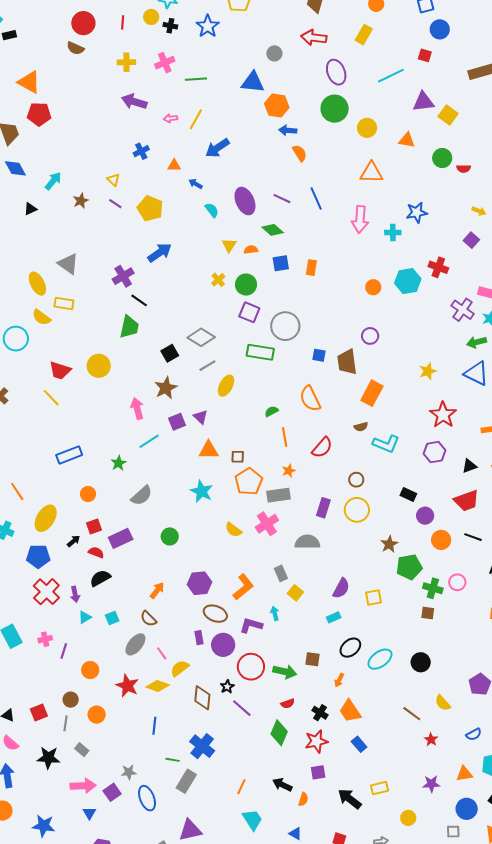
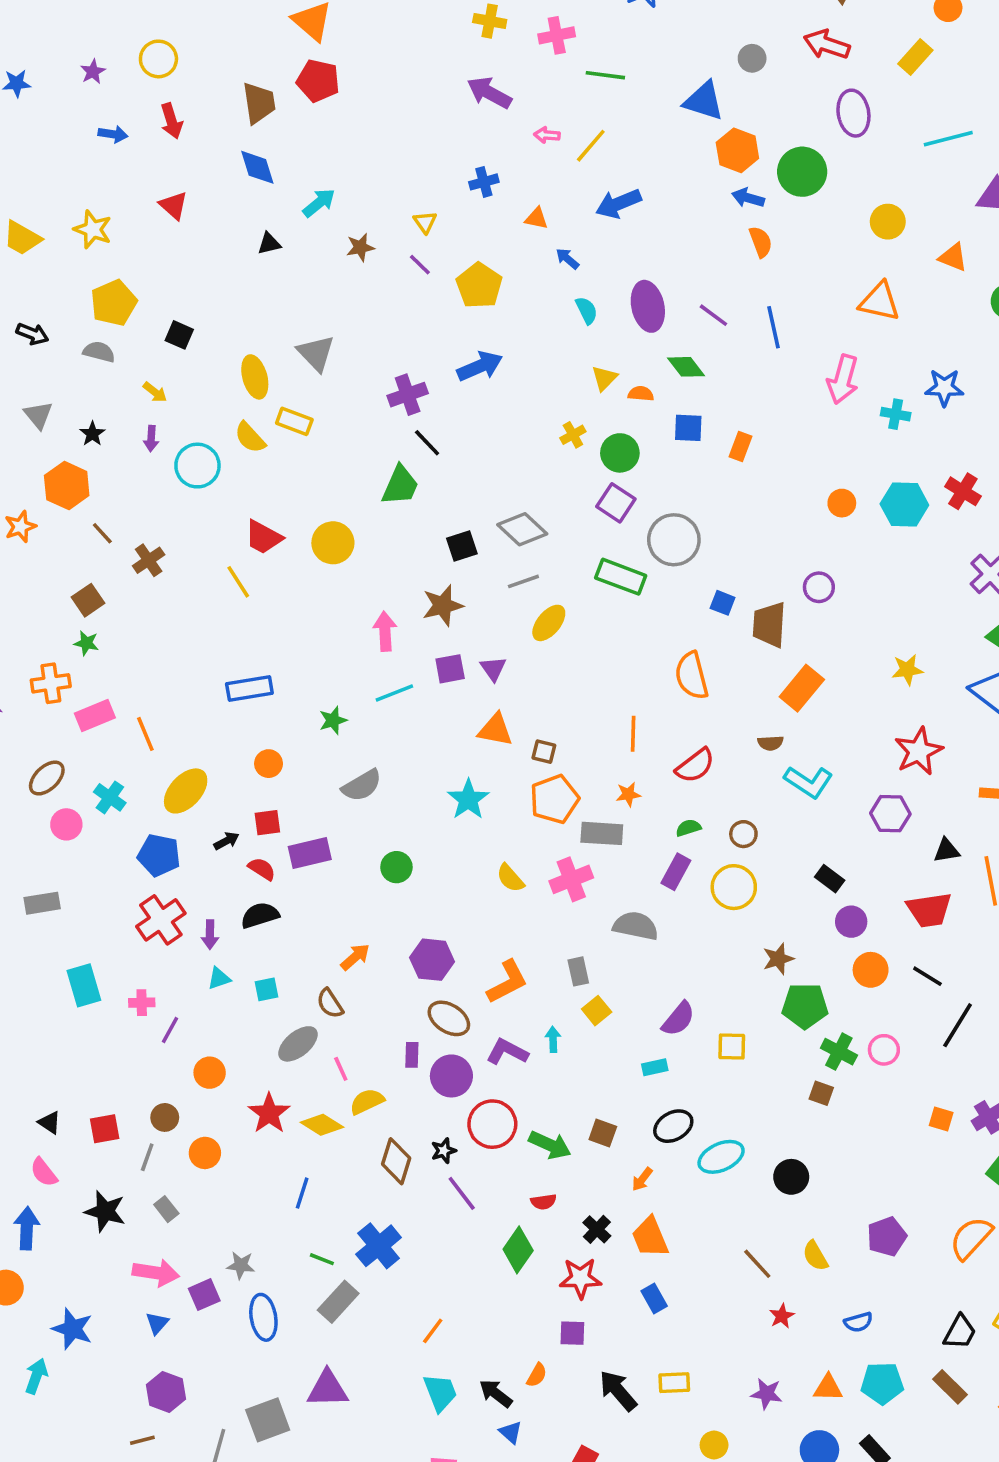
green circle: (335, 109) -> (802, 172), moved
green semicircle: (271, 411) -> (688, 828), moved
black arrow: (282, 785) -> (496, 1393), moved

